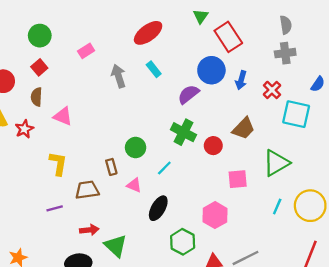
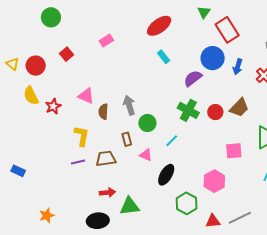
green circle: (40, 36) -> (51, 17), moved
gray arrow: (118, 76) -> (129, 105), moved
brown semicircle: (37, 97) -> (103, 112), moved
red circle: (213, 146) -> (215, 112), moved
purple line: (55, 208) -> (78, 162), moved
green triangle: (116, 246) -> (130, 206), turned -50

